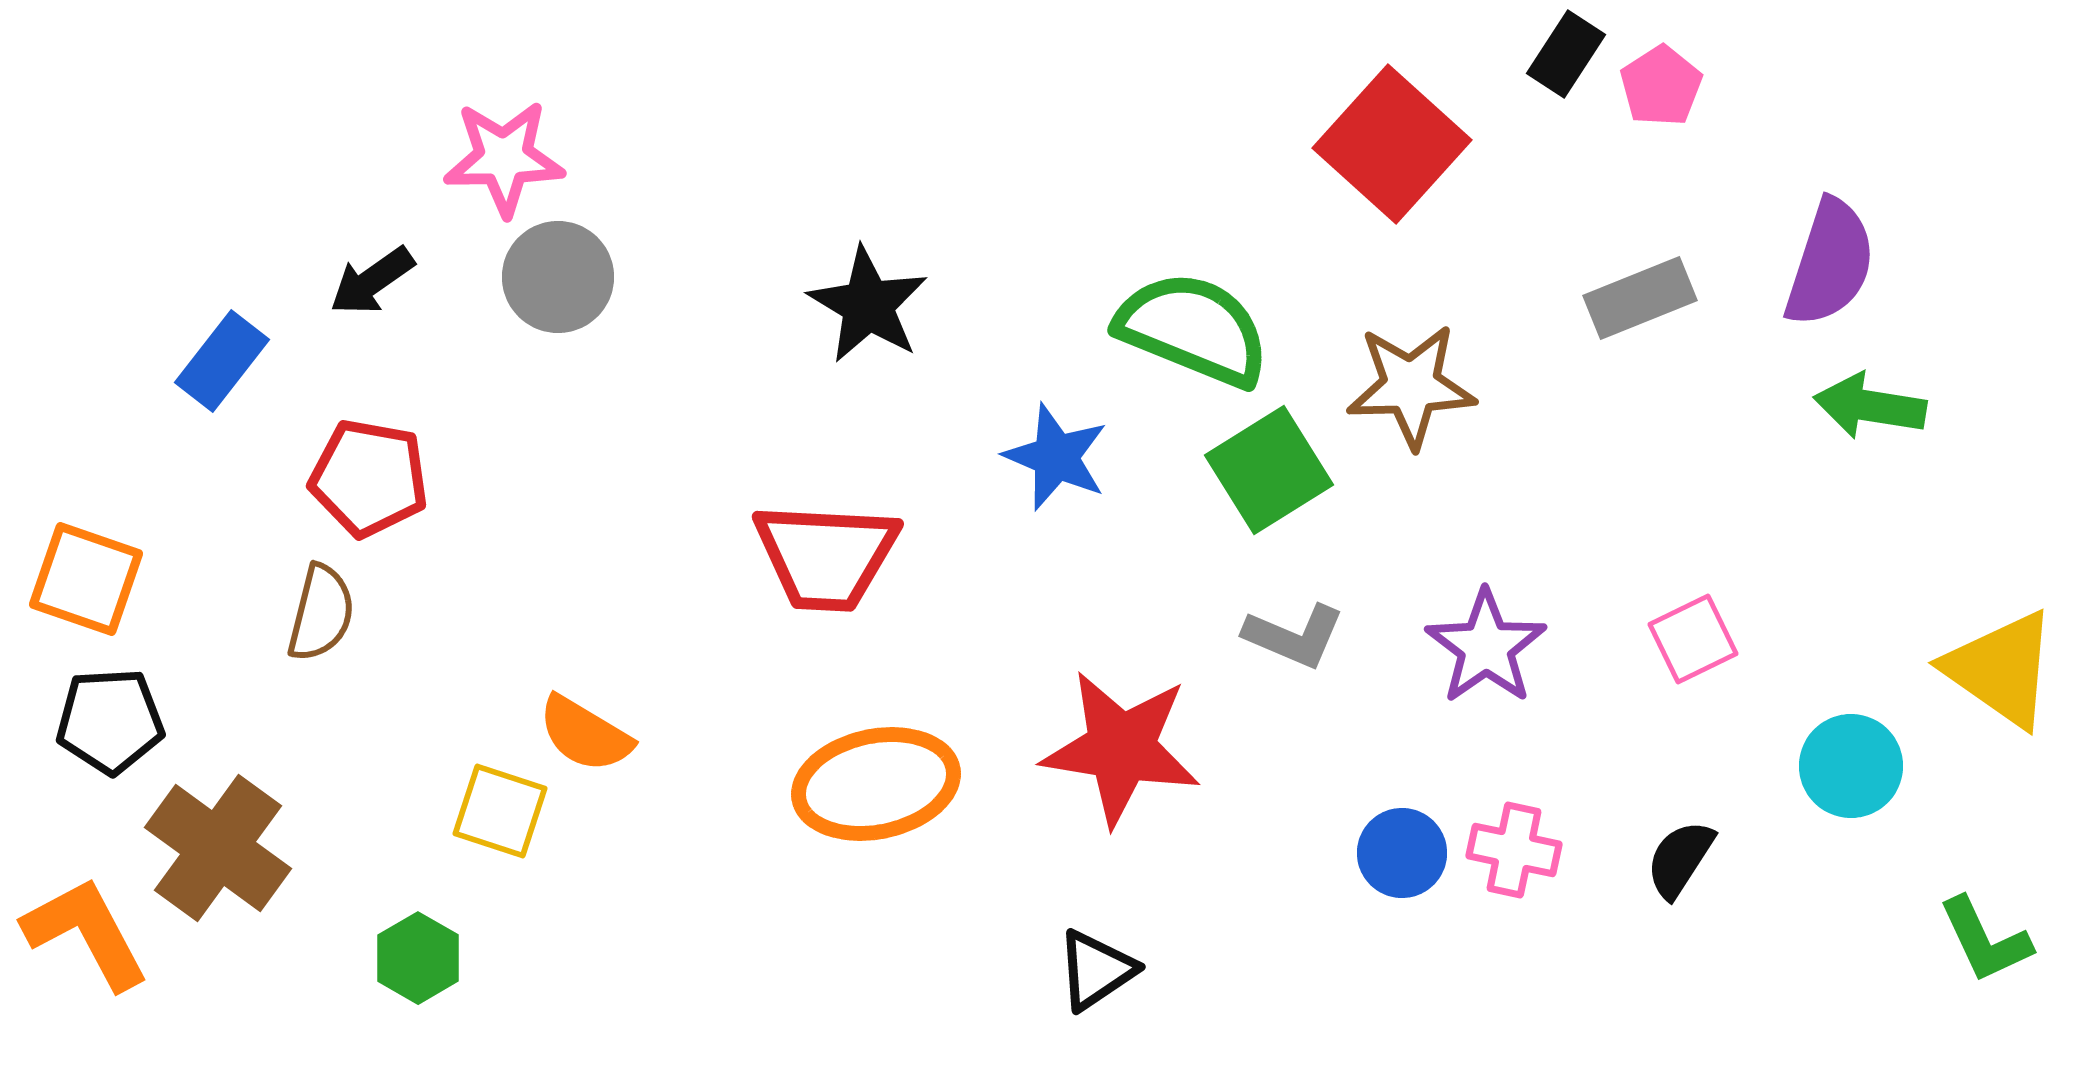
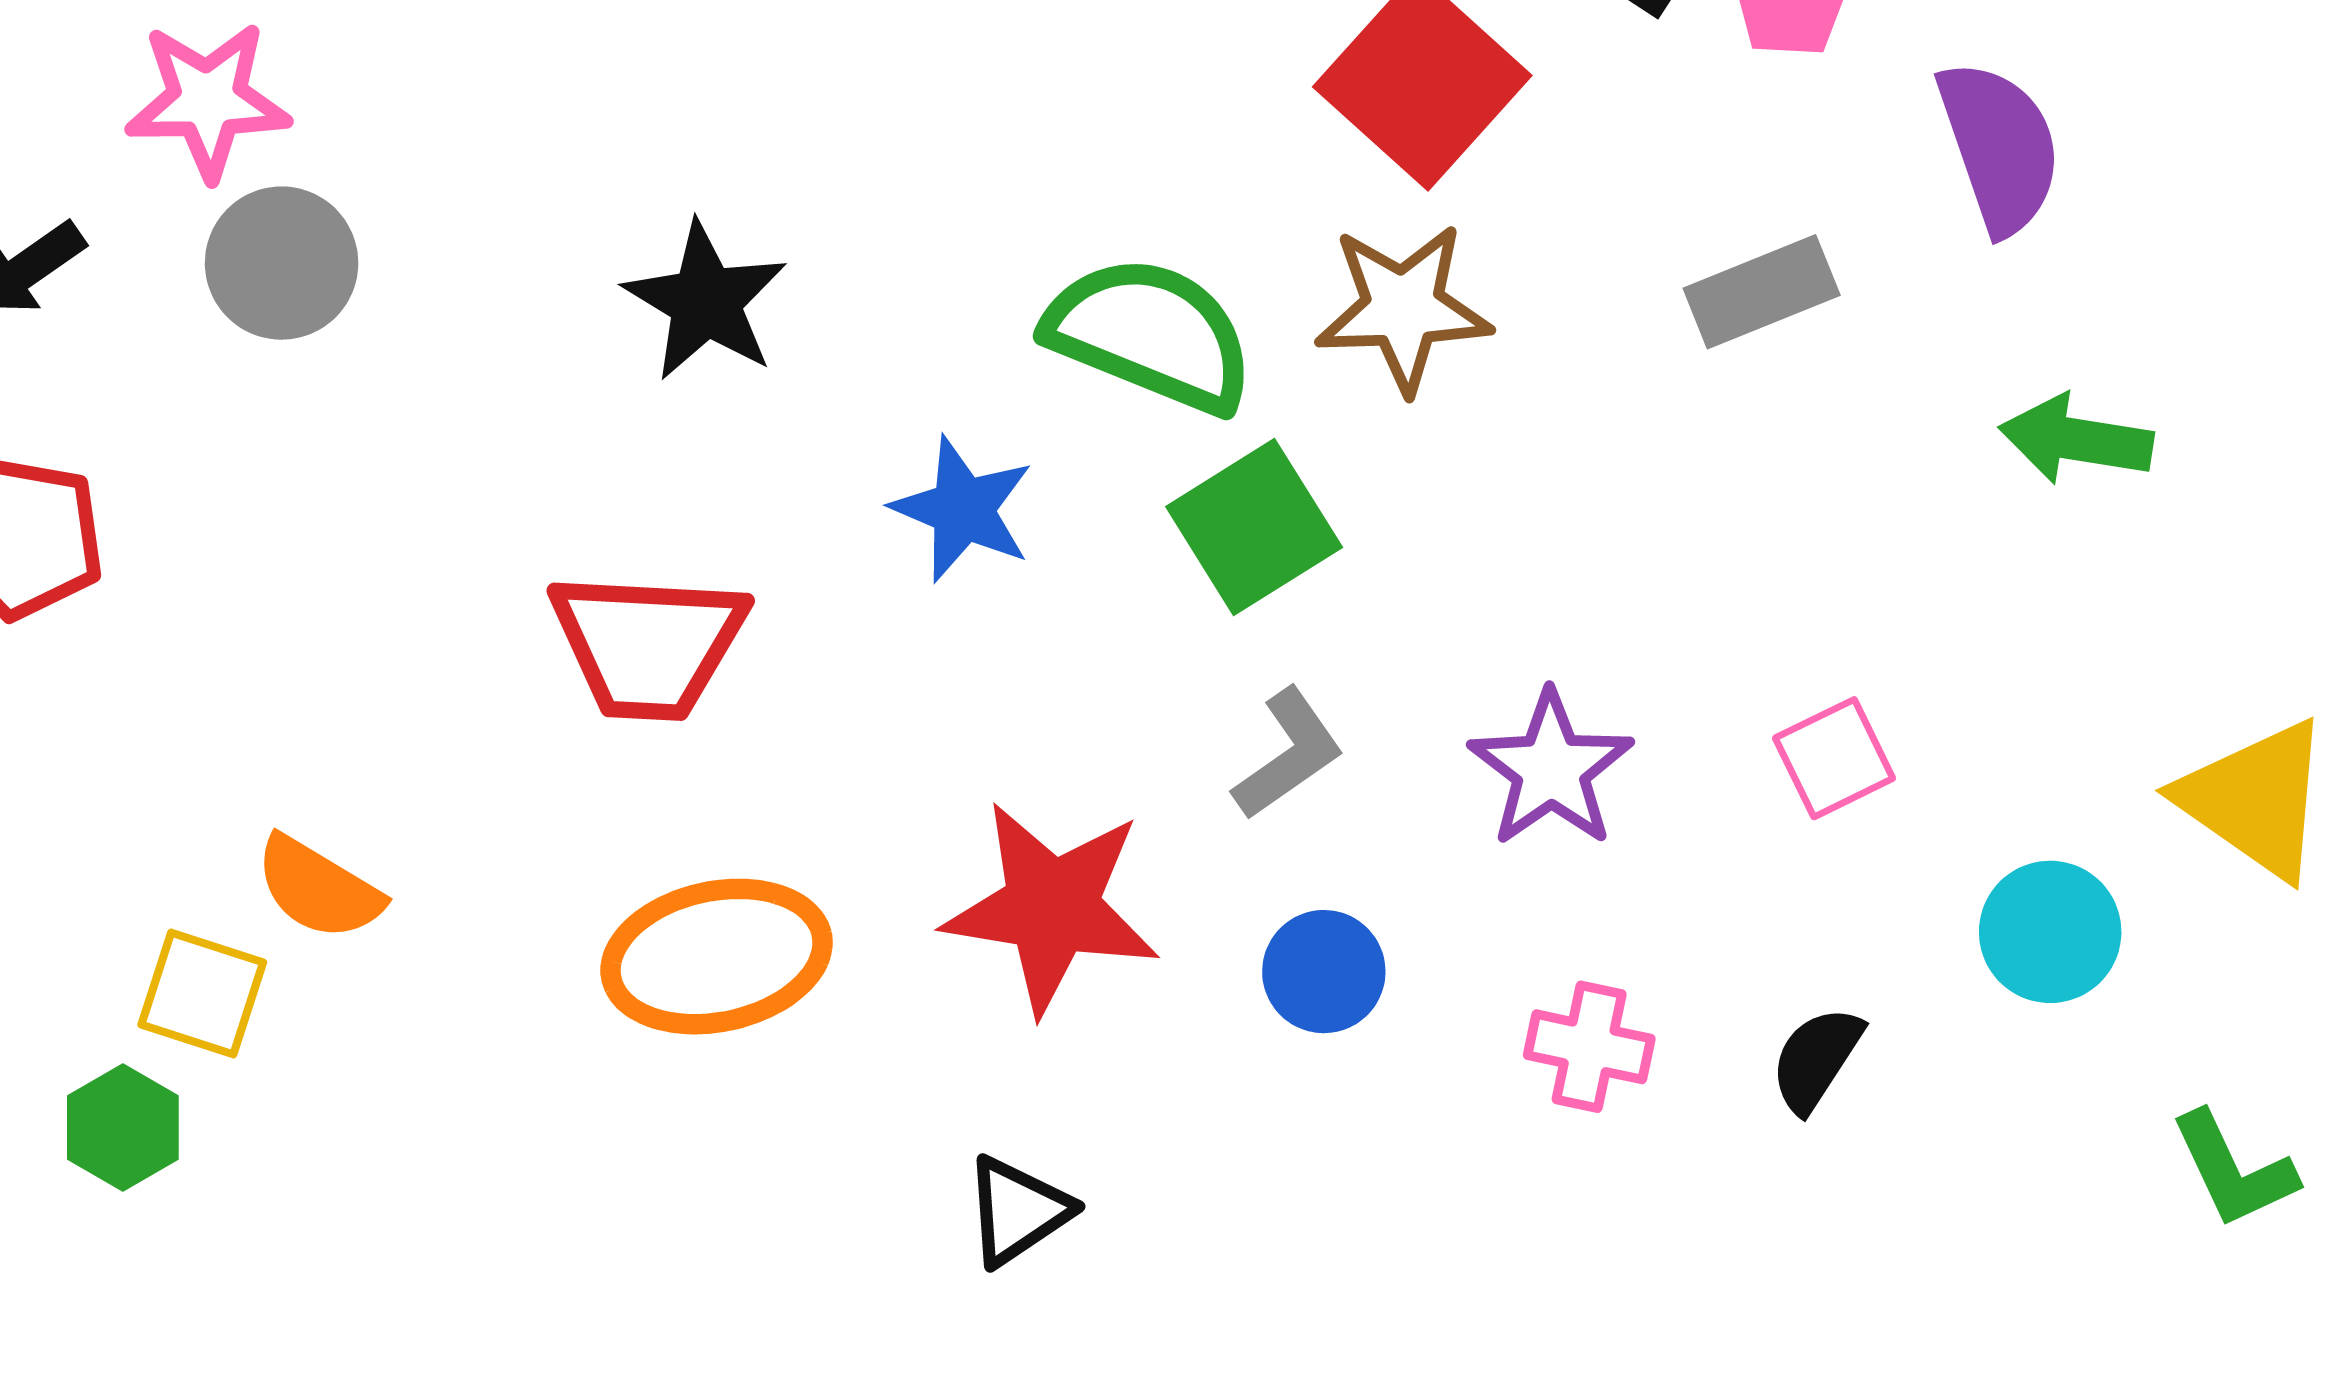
purple semicircle: (1830, 263) -> (2000, 147), moved, turned -37
brown star: (1411, 386) -> (1403, 308), moved
gray L-shape: (1294, 636) -> (1288, 754), turned -58
blue circle: (1402, 853) -> (1324, 972), moved
green hexagon: (418, 958) -> (123, 1127), moved

